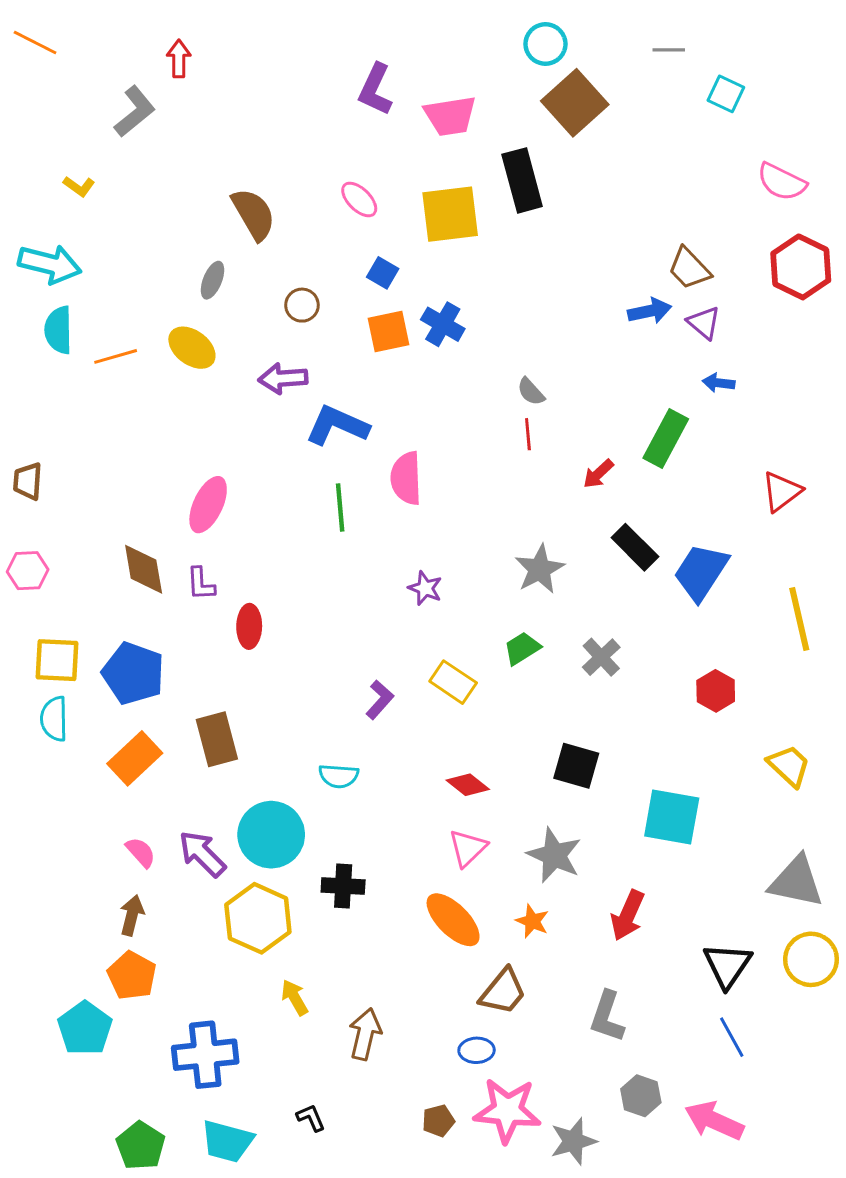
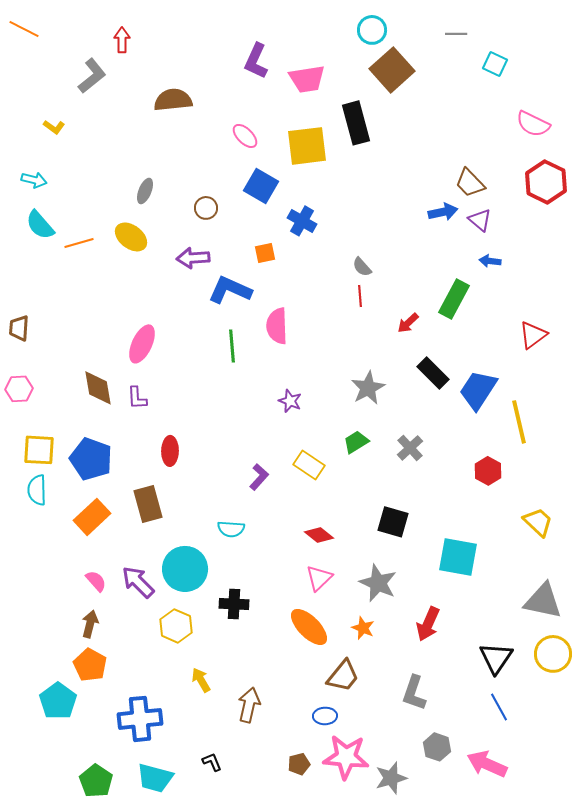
brown semicircle: (254, 214) -> (173, 100), moved, turned -66
cyan arrow: (50, 264) -> (34, 180), size x0.6
blue square: (383, 273) -> (261, 186), size x1.6
cyan semicircle: (58, 330) -> (40, 225), turned -40
orange square: (389, 332) -> (265, 253), moved, size x0.7
yellow line: (799, 619) -> (519, 422), moved
red ellipse: (249, 626) -> (170, 451), moved
yellow hexagon: (258, 918) -> (176, 626), size x0.7

